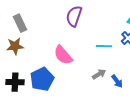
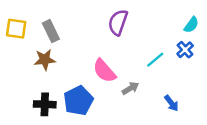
cyan line: (104, 46) -> (155, 60), turned -42
gray arrow: (99, 74) -> (130, 88), moved

